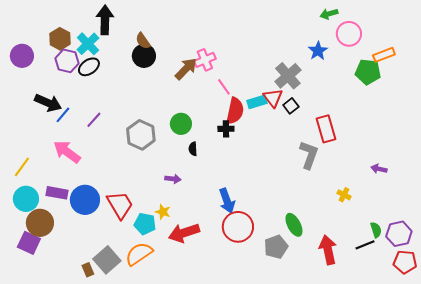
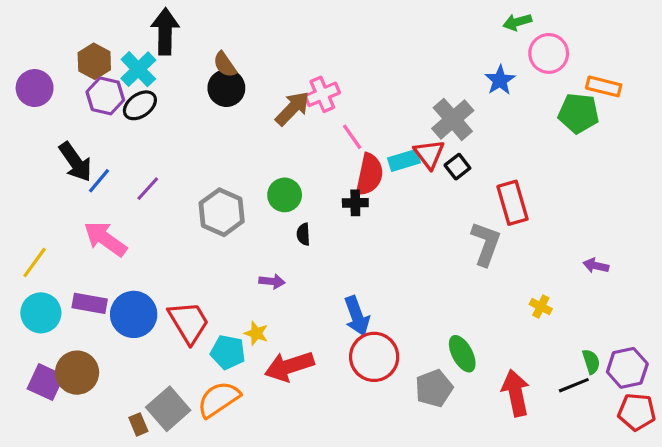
orange rectangle: (384, 55) -> (604, 86), turned 35
black arrow: (48, 103) -> (75, 162), turned 32
brown circle: (40, 223) -> (77, 373), moved

